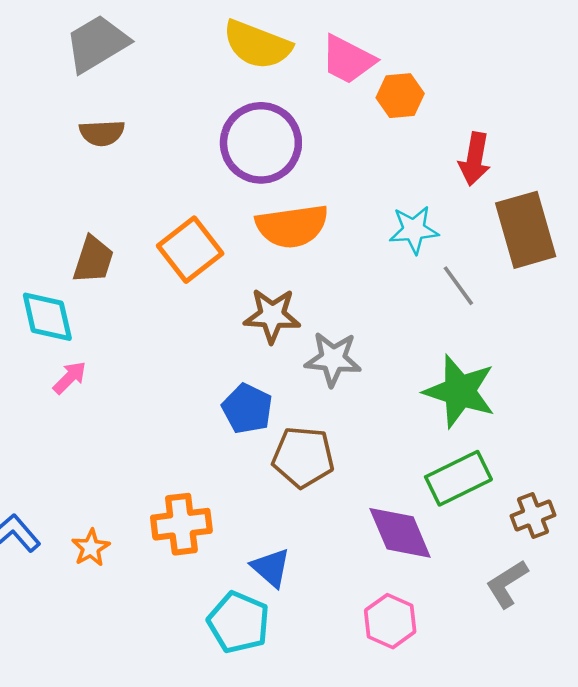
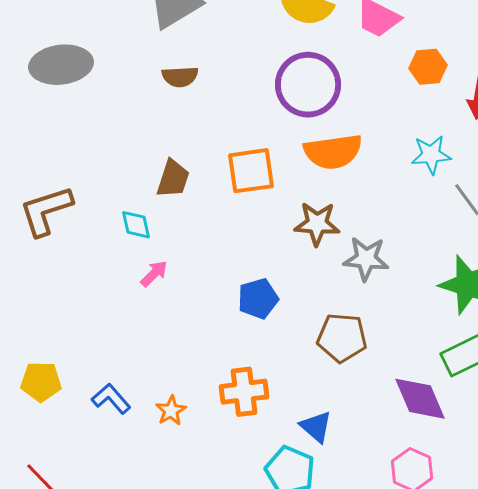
orange hexagon: (400, 96) -> (428, 67), moved
orange square: (190, 250) -> (251, 171), turned 30
cyan diamond: (47, 317) -> (136, 225), size x0.7
blue pentagon: (247, 409) -> (258, 299), moved, turned 30

